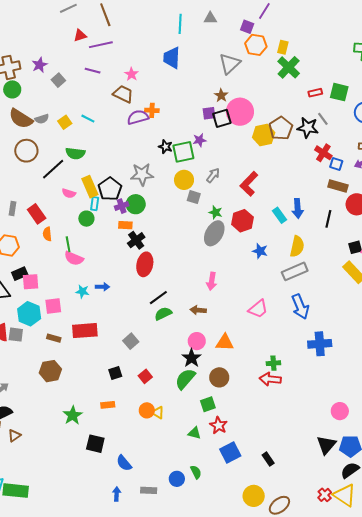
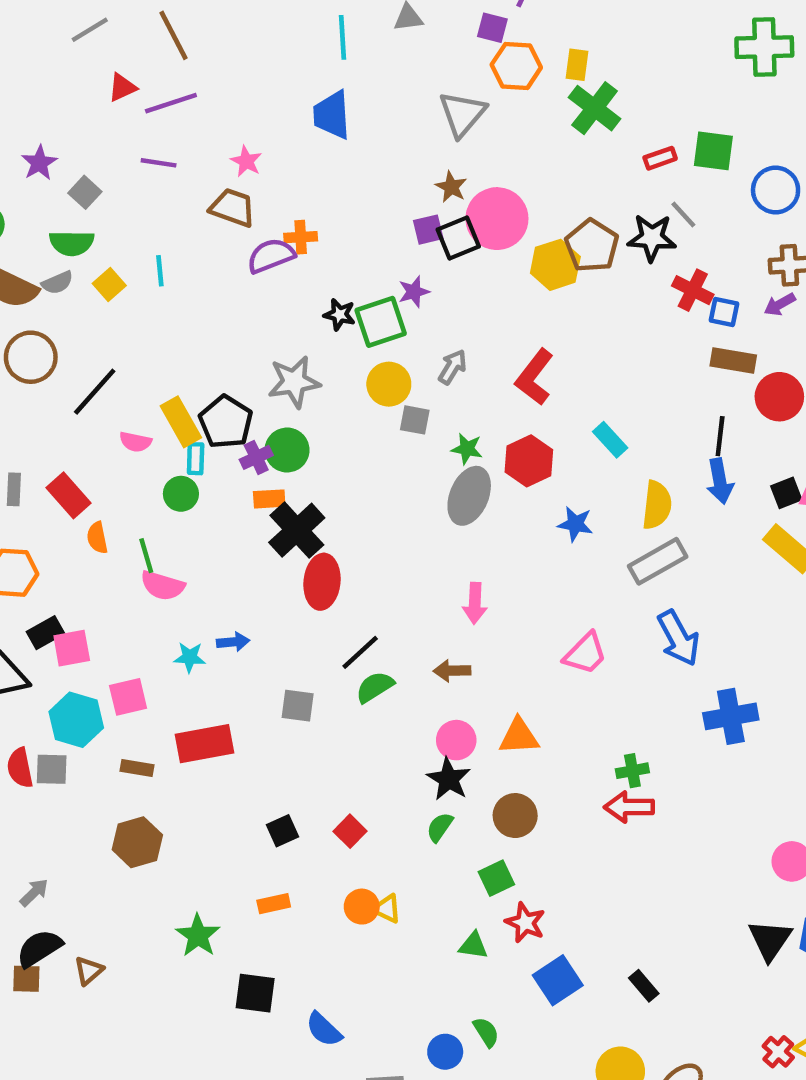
cyan line: (88, 119) -> (160, 271), turned 64
green semicircle: (75, 153) -> (72, 243), moved
blue arrow: (298, 208) -> (720, 481), moved
black cross: (136, 240) -> (297, 530), size x1.4
gray square: (131, 341) -> (298, 706), moved, turned -35
green semicircle: (185, 379) -> (440, 827), size x0.6
brown triangle: (14, 436) -> (89, 971), moved

